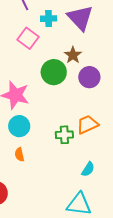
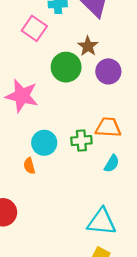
orange trapezoid: (87, 124) -> (108, 127), turned 30
cyan circle: (19, 126) -> (44, 143), moved
cyan semicircle: (88, 169) -> (112, 164), moved

